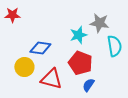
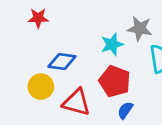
red star: (12, 15) -> (38, 18), moved

